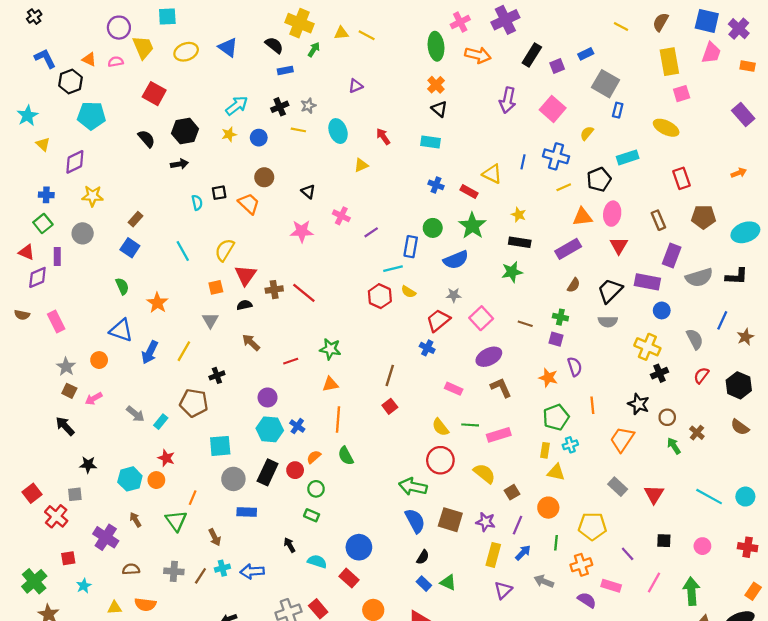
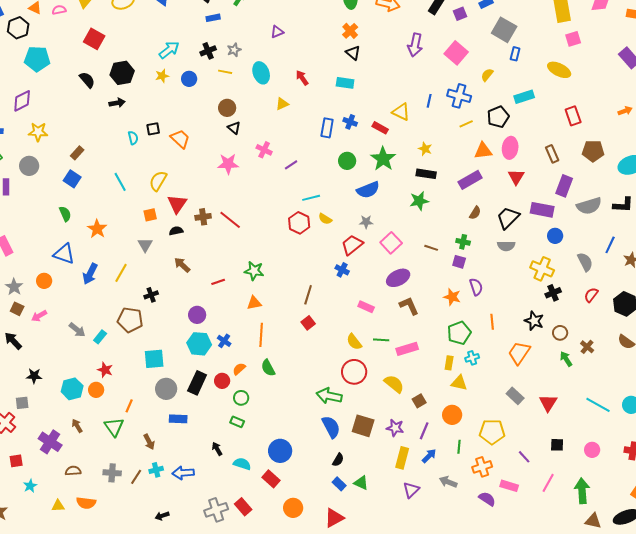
brown circle: (264, 177) -> (227, 108), moved
blue rectangle: (411, 247) -> (327, 128), moved

